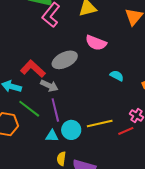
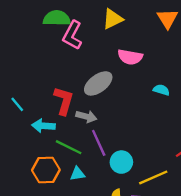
red L-shape: (33, 69) -> (64, 101), turned 75
yellow line: (100, 124) -> (153, 177), moved
cyan triangle: (52, 136) -> (77, 174), moved

